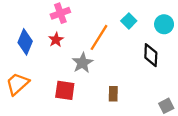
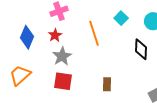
orange line: (99, 37) -> (94, 33), turned -50
gray star: (82, 63) -> (62, 56), moved

